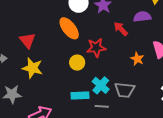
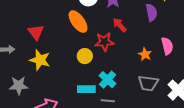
purple semicircle: (142, 17) -> (151, 12), turned 84
red arrow: (121, 29) -> (120, 25), moved
gray trapezoid: (125, 90) -> (148, 83), moved

